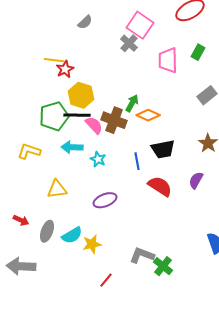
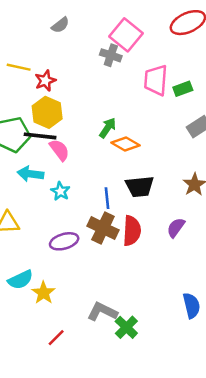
gray cross: (129, 43) -> (111, 55), turned -30
green rectangle: (198, 52) -> (183, 89), moved, turned 35
red star: (65, 69) -> (45, 81), moved
brown cross: (114, 120) -> (103, 228), moved
red semicircle: (160, 186) -> (132, 231), turned 55
yellow star: (92, 244) -> (43, 293), turned -30

